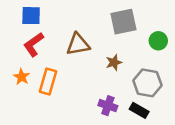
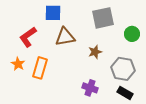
blue square: (31, 16) -> (53, 13), moved
black rectangle: (139, 110) -> (125, 93), moved

